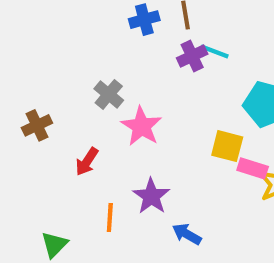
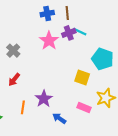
gray cross: (109, 94) -> (13, 51), moved
pink star: (141, 126) -> (49, 41), moved
pink rectangle: (253, 168) -> (84, 108), moved

